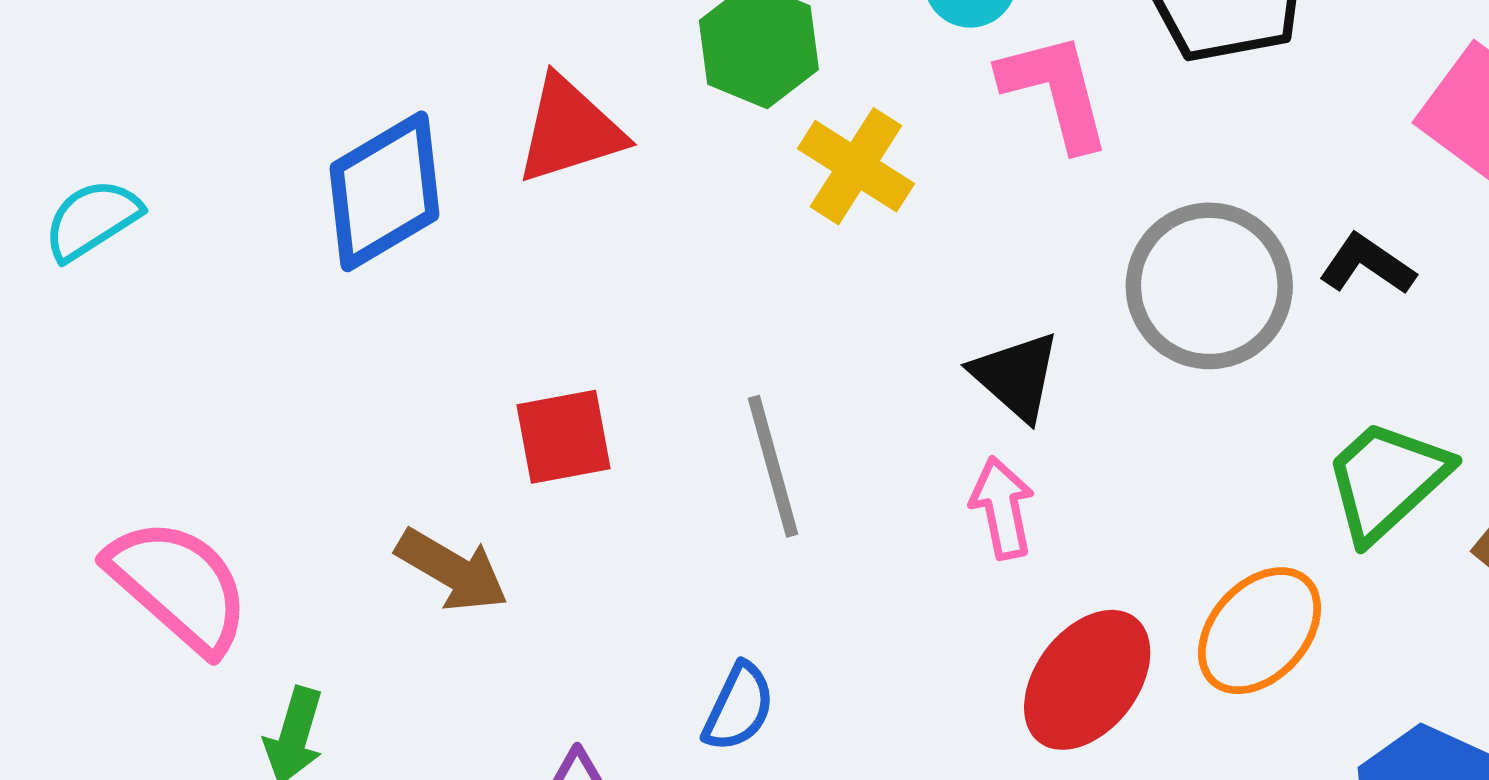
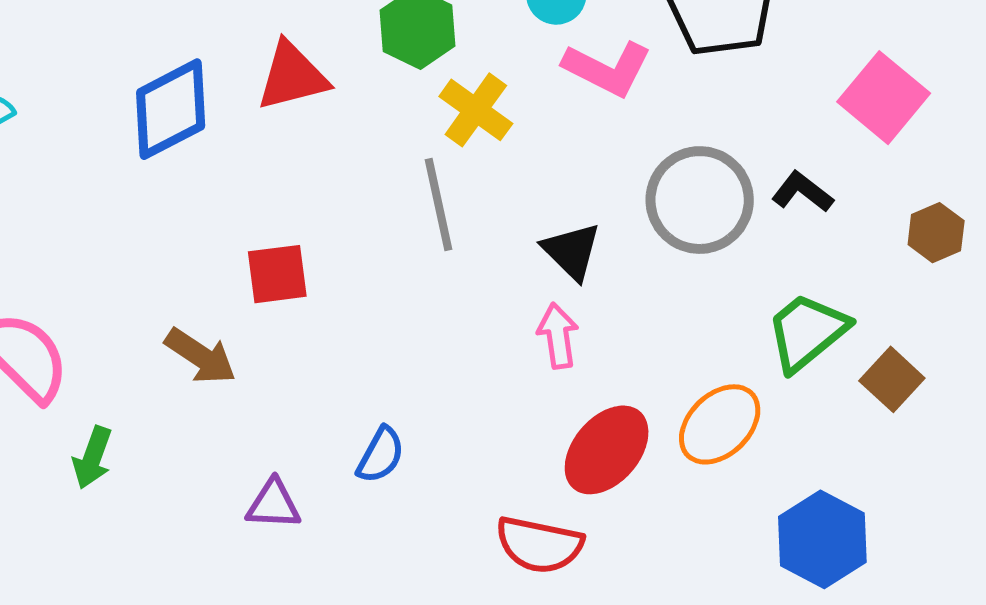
pink L-shape: (1055, 91) -> (607, 69), turned 128
gray line: (773, 466) -> (439, 204), moved

